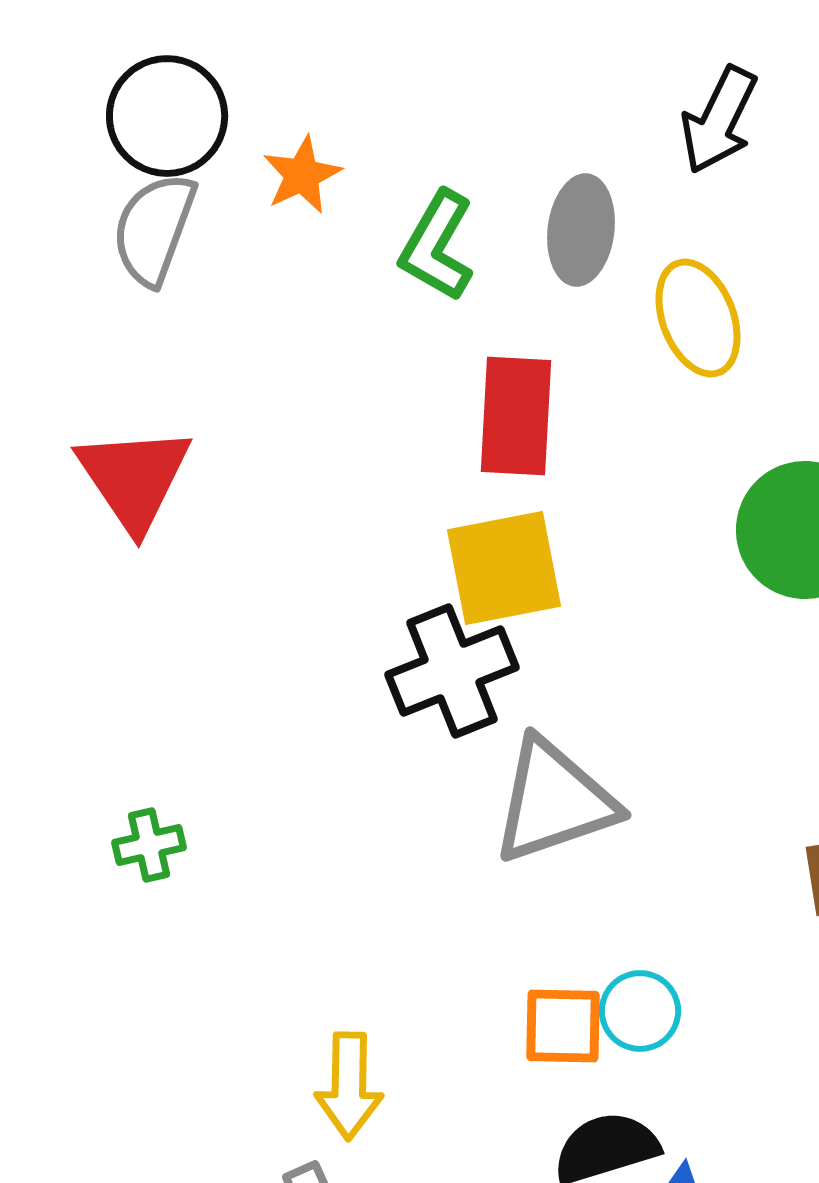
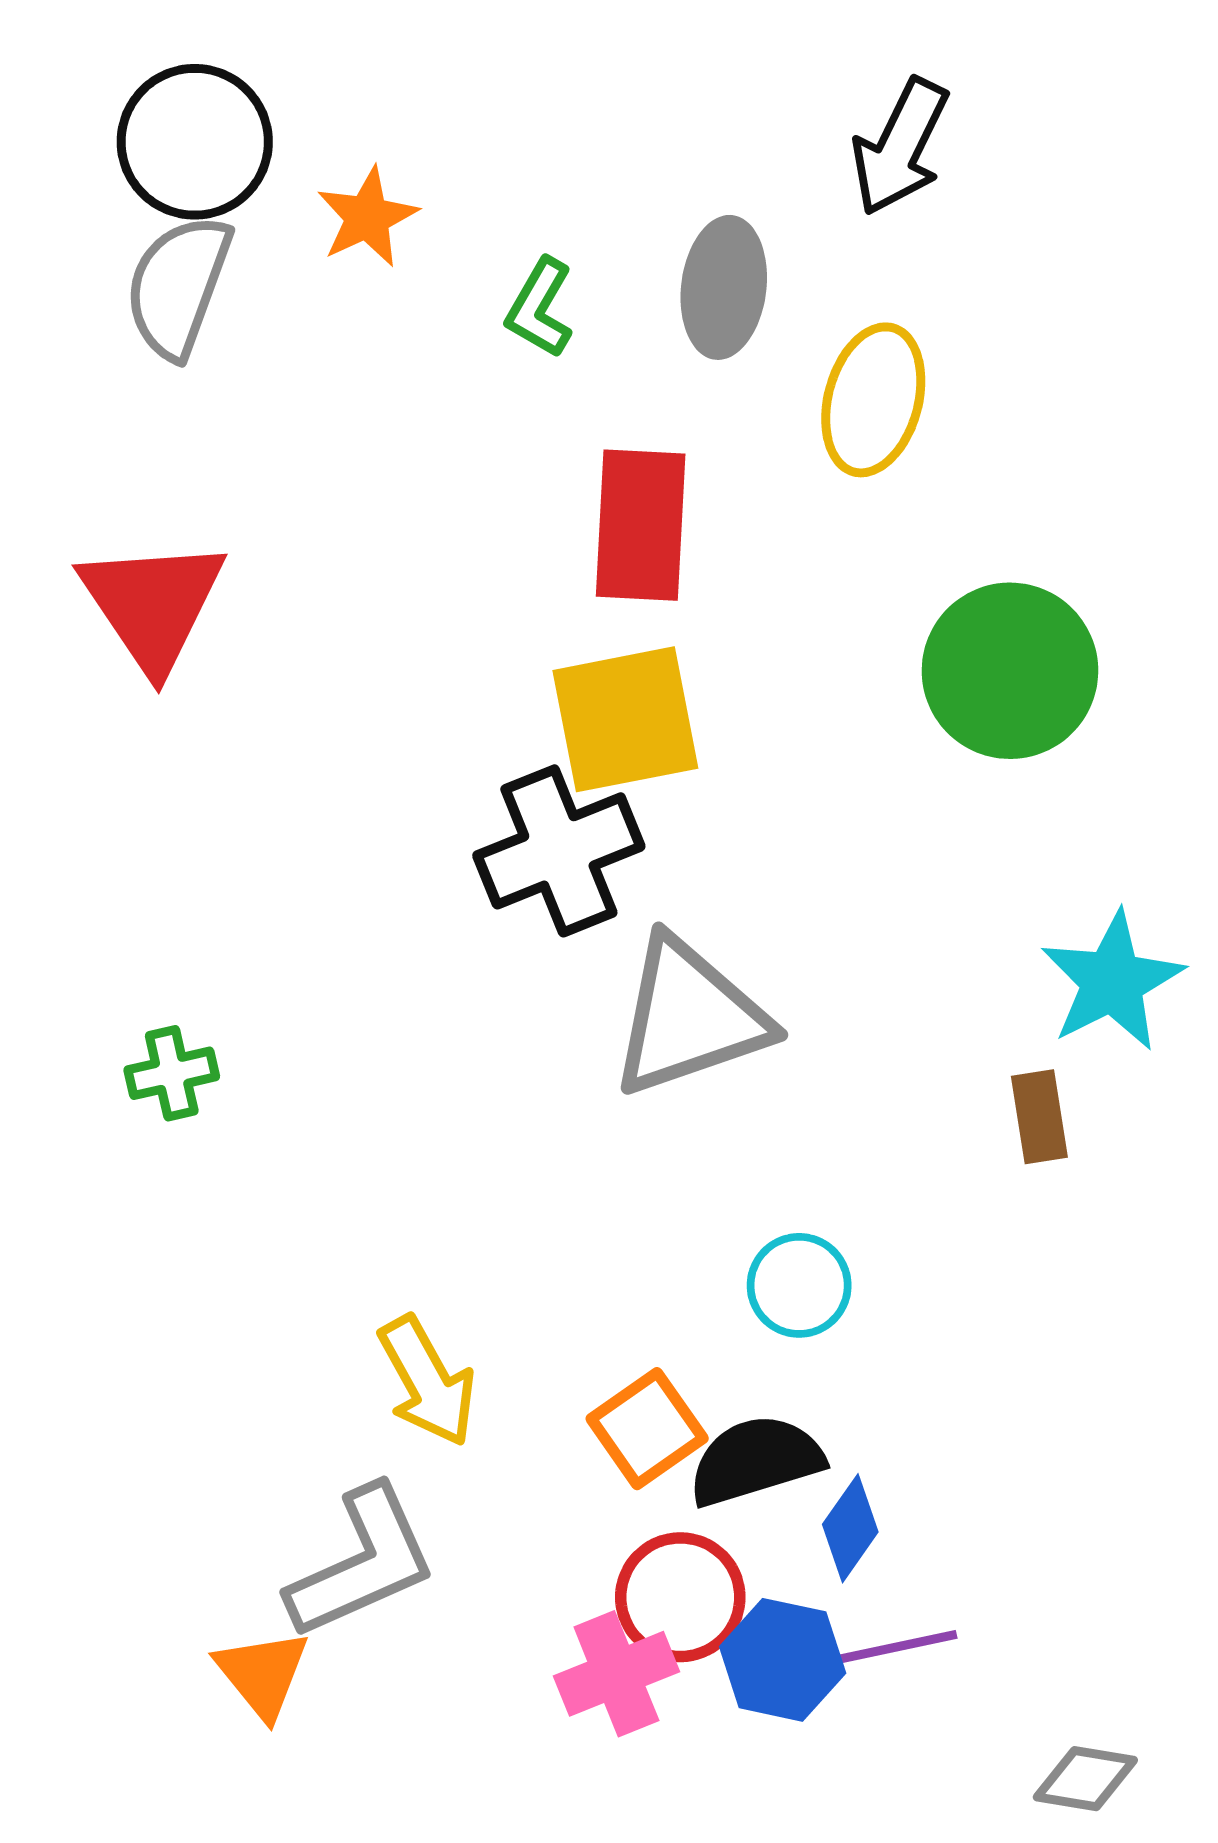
green L-shape: (437, 246) -> (540, 308), size x0.7
yellow ellipse: (698, 318) -> (873, 400), turned 36
orange square: (563, 1026) -> (647, 1429), moved, turned -36
yellow arrow: (349, 1086) -> (427, 1381), turned -30

